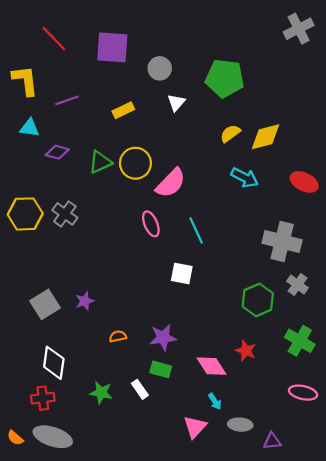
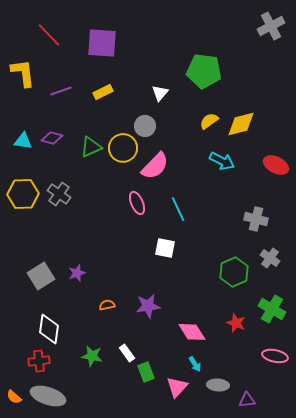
gray circle: (160, 68) -> (145, 126), moved
yellow rectangle: (123, 110) -> (103, 92), moved
cyan triangle: (30, 128) -> (23, 141), moved
gray cross: (282, 242) -> (256, 219), size x0.7
red star: (246, 351) -> (236, 323), moved
green rectangle: (161, 369) -> (146, 372), moved, turned 54

